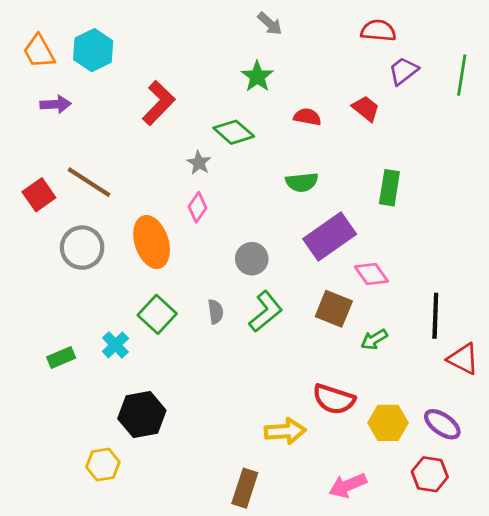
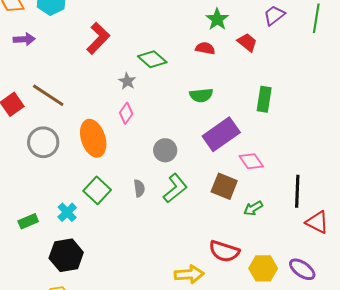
green star: (257, 77) -> (217, 19), moved
black hexagon: (142, 414) -> (66, 255), moved

